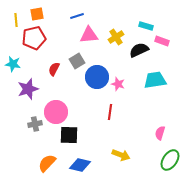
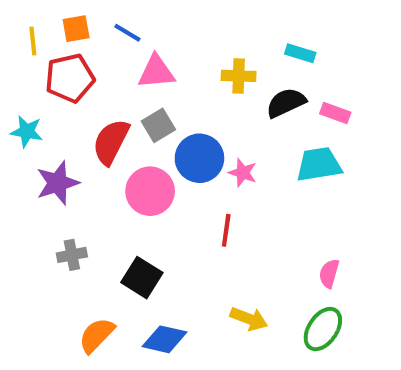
blue line: (77, 16) -> (127, 33), moved, turned 48
pink triangle: (89, 35) -> (156, 72), moved
yellow cross: (116, 37) -> (239, 76), turned 35
pink rectangle: (162, 41) -> (335, 113), moved
red semicircle: (54, 69) -> (111, 142), size x1.6
pink circle: (56, 112) -> (150, 191), moved
black square: (69, 135) -> (142, 278), turned 30
green ellipse: (170, 160) -> (323, 329), moved

